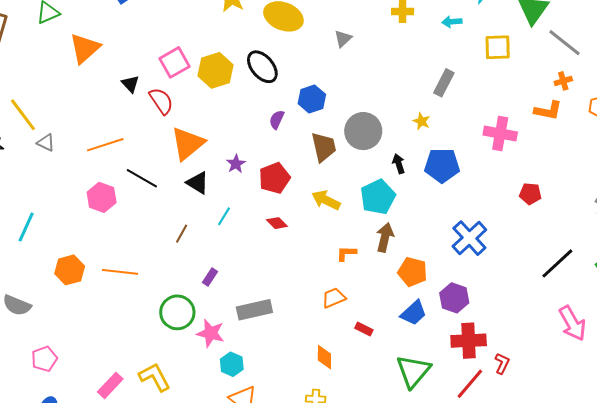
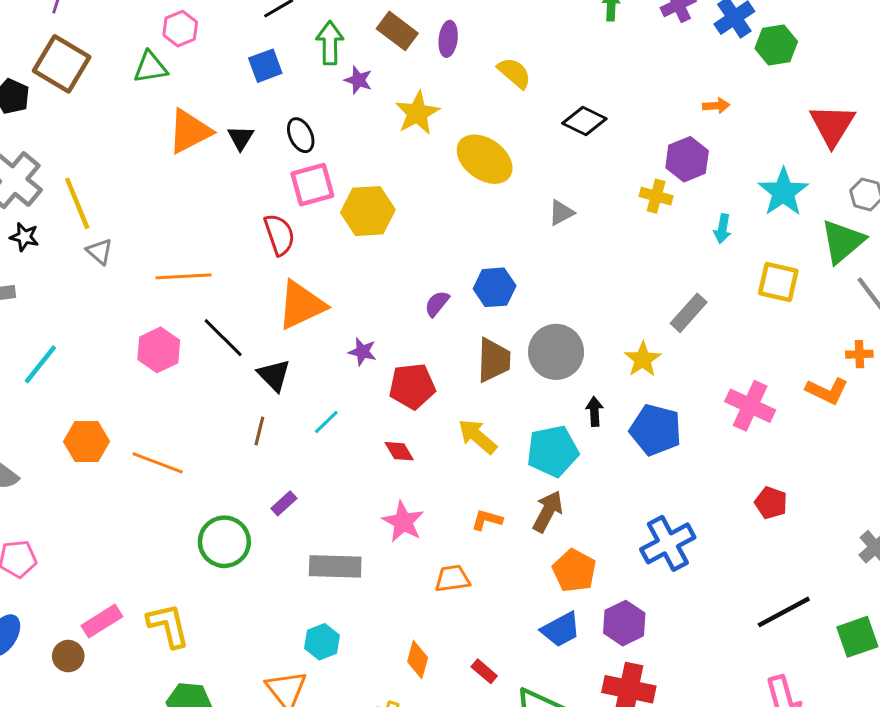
cyan arrow: (452, 22) -> (722, 229), turned -90
black ellipse: (262, 67) -> (301, 135), moved, size x0.7
black triangle: (130, 84) -> (241, 138), moved
yellow star: (422, 121) -> (643, 359), size x1.4
purple star: (236, 164) -> (362, 352), turned 30
black triangle: (198, 183) -> (274, 375), moved
brown line: (182, 234) -> (259, 431), turned -30
red rectangle: (364, 329) -> (484, 671), moved
pink star: (211, 333) -> (403, 522), moved
cyan hexagon: (232, 364) -> (322, 642), moved

